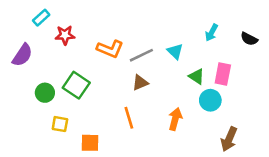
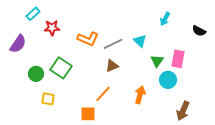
cyan arrow: (212, 33) -> (165, 19), moved
green triangle: (197, 76) -> (157, 61), turned 32
orange line: (129, 118) -> (103, 94), turned 60
orange square: (90, 143) -> (88, 114), moved

